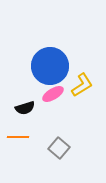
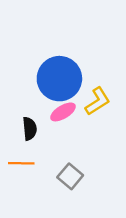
black semicircle: (25, 108) -> (30, 129), turned -78

